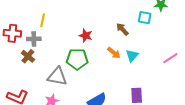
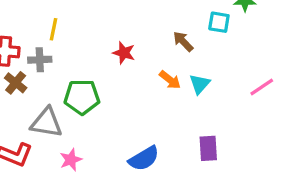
brown cross: (28, 56) -> (16, 83), moved
green pentagon: (77, 59) -> (82, 97), moved
gray triangle: (57, 76) -> (47, 123), moved

